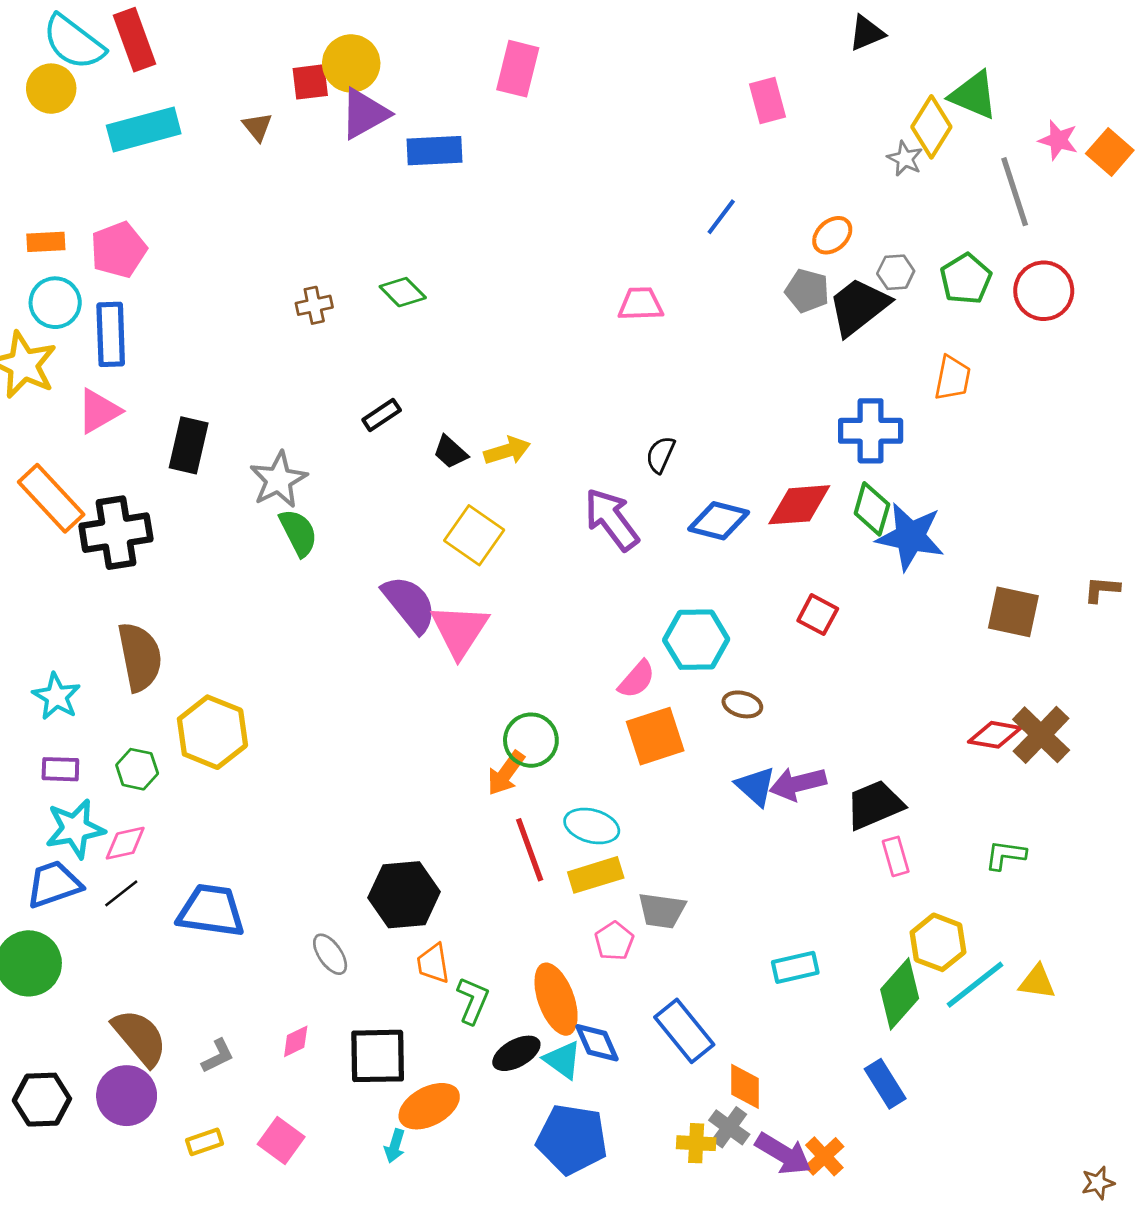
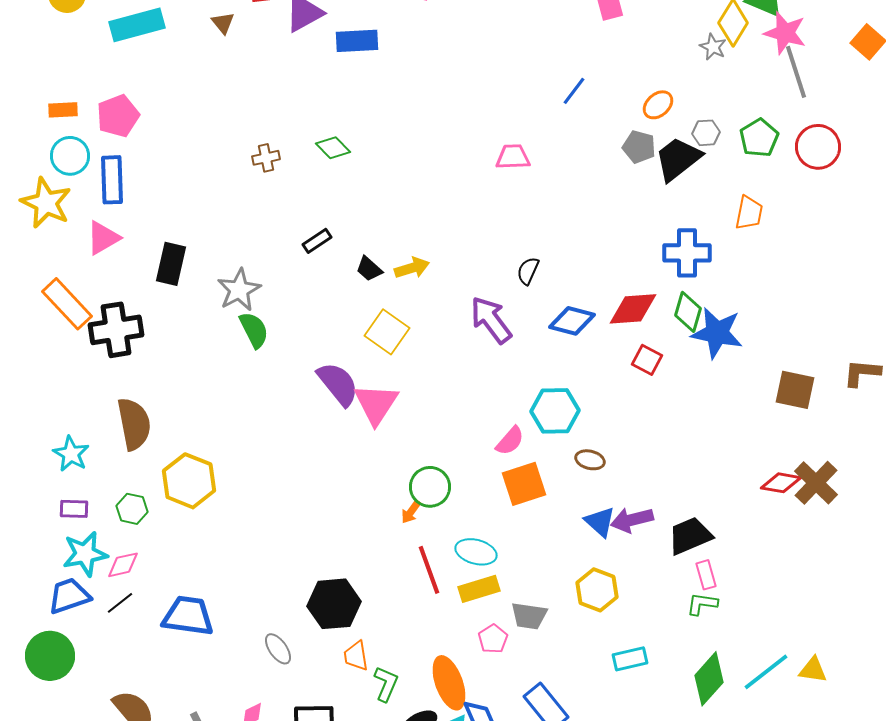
pink star: (1058, 140) -> (785, 33), moved, size x1.4
brown L-shape: (1102, 589) -> (862, 373), size x1.4
red square: (818, 615) -> (647, 360), moved
orange arrow: (506, 773) -> (411, 512), size x0.7
green L-shape: (1005, 855) -> (702, 604), moved
yellow hexagon: (938, 942) -> (597, 590), moved

